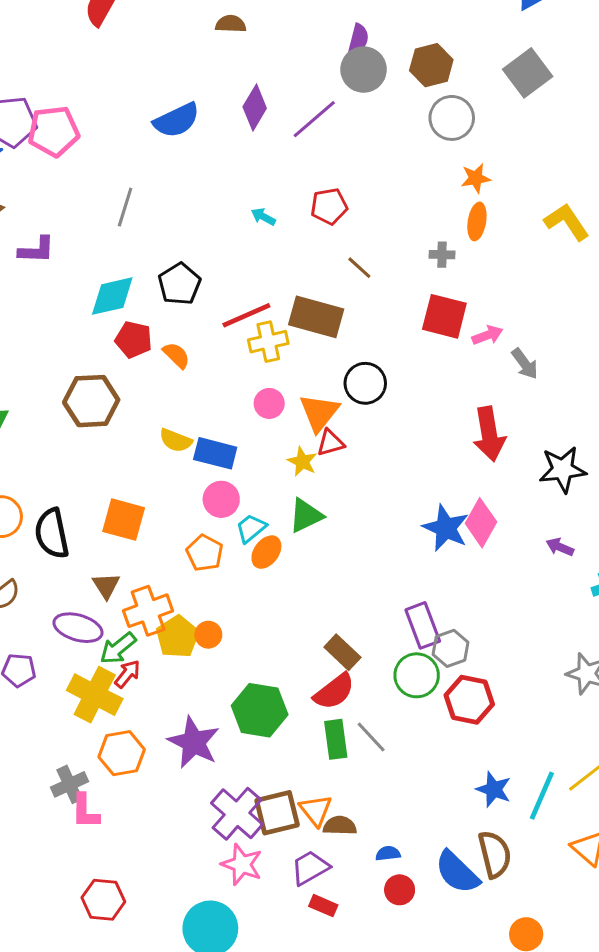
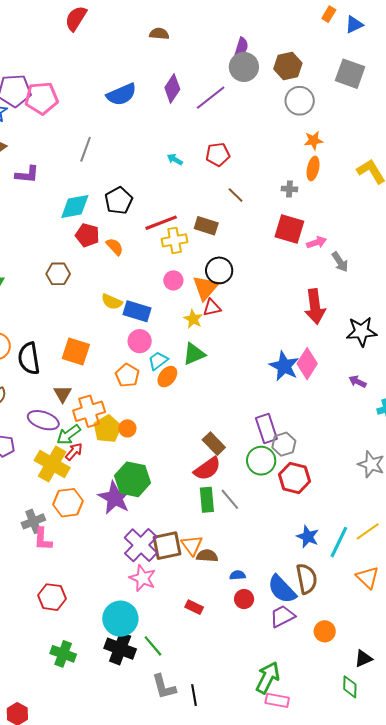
gray square: (528, 73) -> (350, 74), turned -36
brown rectangle: (316, 317) -> (206, 226), size x0.7
black circle: (365, 383) -> (219, 270), moved
brown hexagon: (91, 401) -> (58, 274), size x0.7
green hexagon: (260, 710) -> (133, 479), moved
purple trapezoid: (310, 868) -> (282, 616), moved

